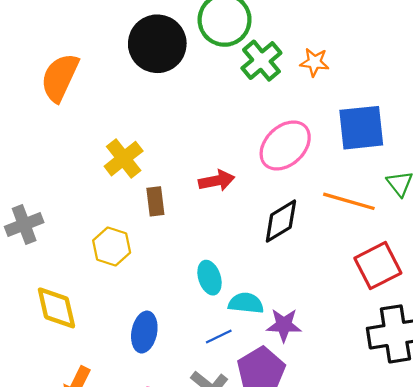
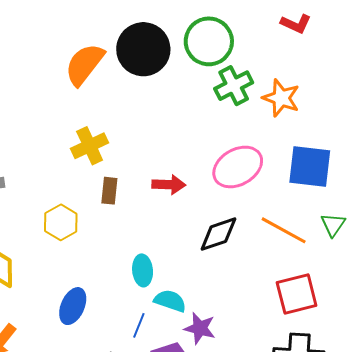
orange star: (315, 62) -> (281, 98), size x1.4
orange semicircle: (60, 77) -> (85, 64), moved
blue line: (219, 336) -> (139, 325), turned -55

